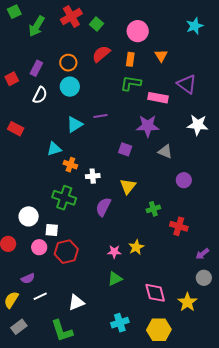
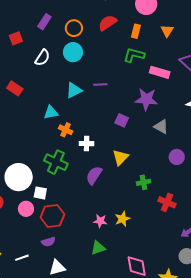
purple rectangle: (36, 68) -> (44, 22), moved
white circle: (29, 216) -> (19, 177), size x1.4
purple semicircle: (28, 278) -> (48, 242), moved

